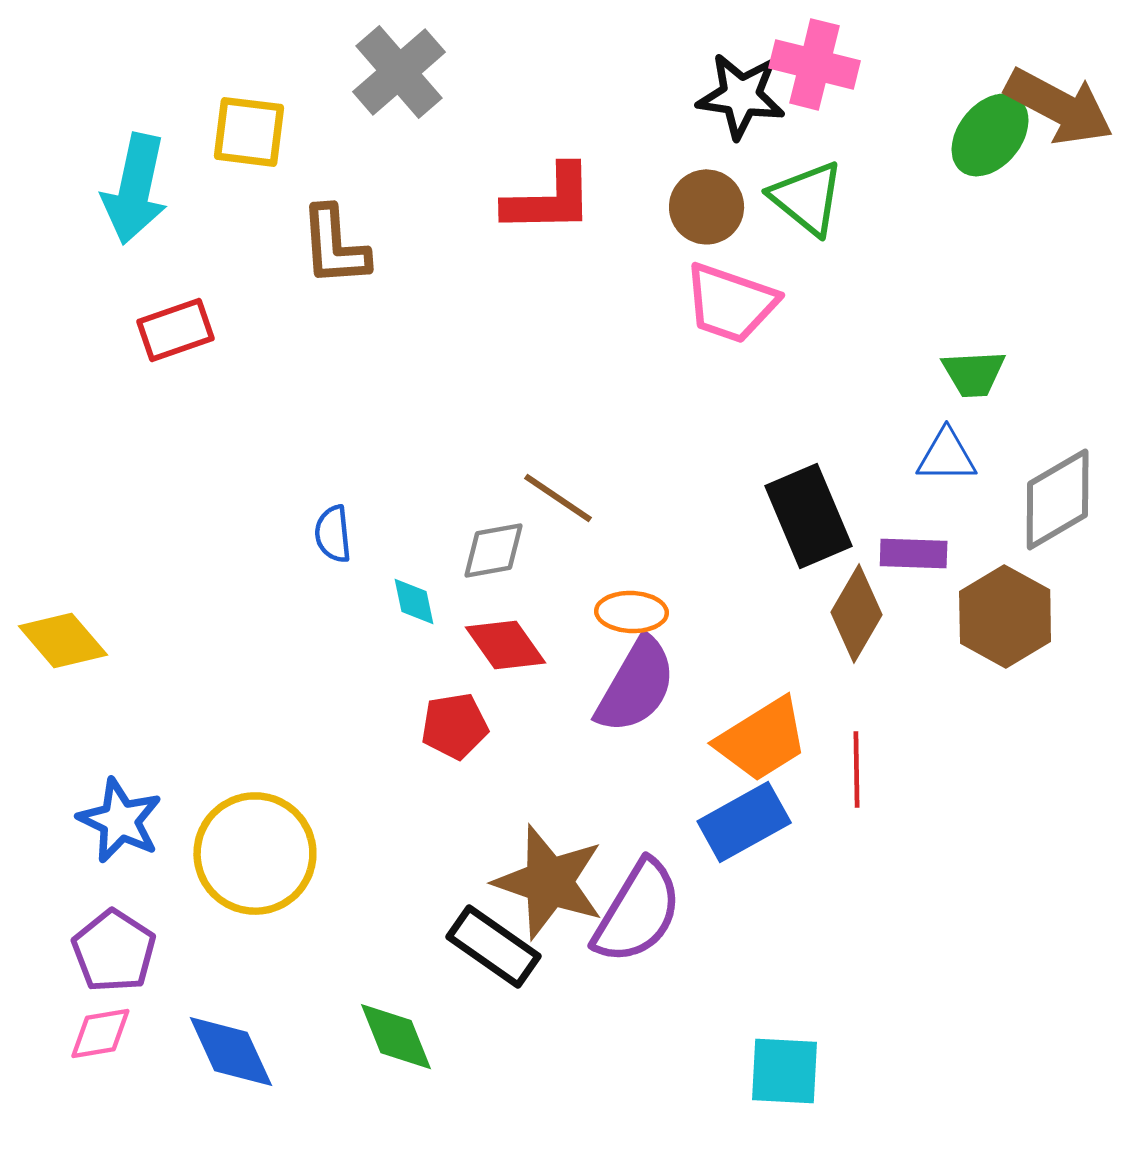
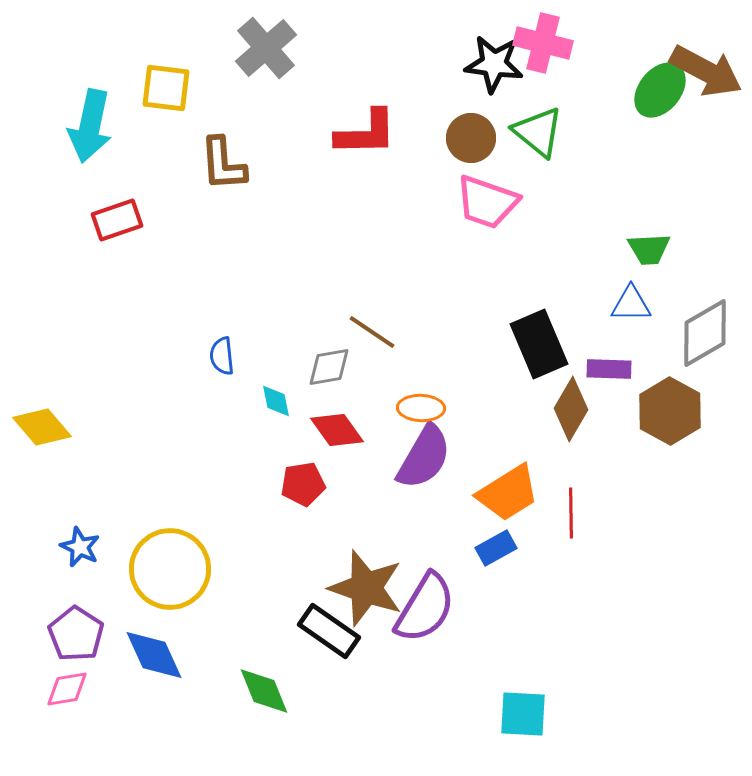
blue star: (120, 821) -> (80, 547), size x0.7
blue rectangle: (744, 822) -> (496, 548), size x0.7
blue diamond: (231, 1052) -> (154, 655), moved

